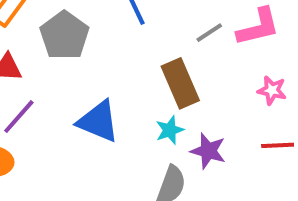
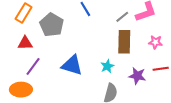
brown rectangle: (180, 83) -> (124, 42), moved, turned 30
purple star: (208, 151) -> (137, 76), moved

